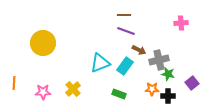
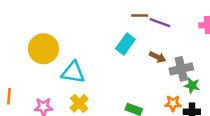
purple line: (126, 31) -> (160, 23), moved
cyan triangle: (100, 63) -> (73, 72), moved, turned 30
cyan rectangle: (125, 66) -> (125, 44), moved

